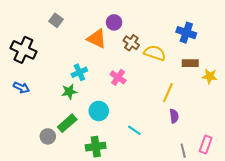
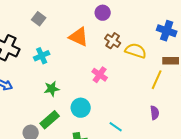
purple circle: (114, 22) -> (103, 13), moved
cyan cross: (79, 72) -> (42, 56), moved
yellow line: (168, 93) -> (157, 80), moved

